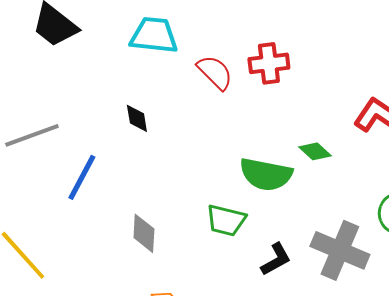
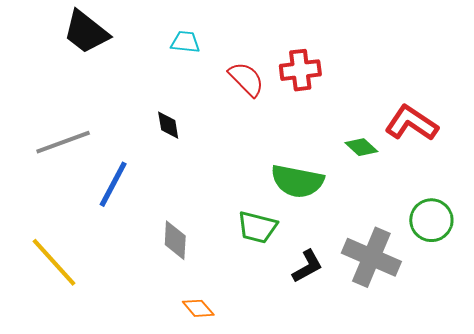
cyan trapezoid: (154, 35) -> (185, 42), size x0.6
green diamond: (315, 151) -> (361, 147), moved

